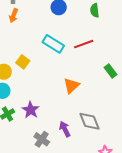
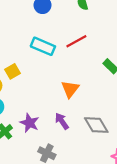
yellow square: (23, 62) -> (13, 71), turned 32
purple arrow: (65, 129) -> (62, 121), moved

